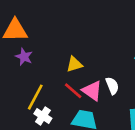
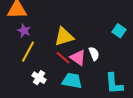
yellow triangle: (74, 64) -> (64, 37), size x1.5
yellow line: (35, 97) -> (28, 52), moved

